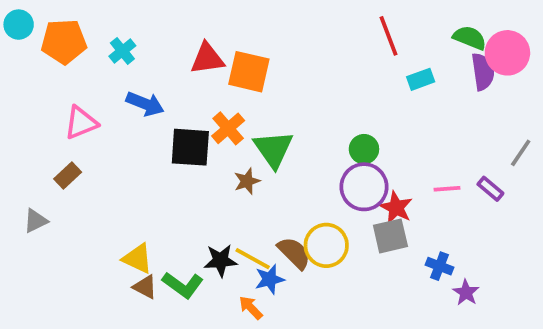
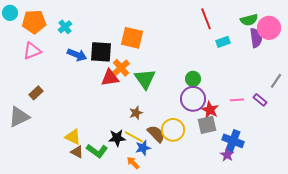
green semicircle: (470, 38) -> (249, 20), turned 144
red triangle: (207, 59) -> (110, 78), moved
pink triangle: (81, 123) -> (32, 51), moved
black square: (190, 147) -> (101, 52), moved
brown star: (247, 181) -> (136, 113), moved
gray triangle: (36, 221) -> (19, 117), size x1.6
blue cross: (439, 266) -> (233, 141), size x1.5
purple star: (466, 293) -> (227, 155), moved

